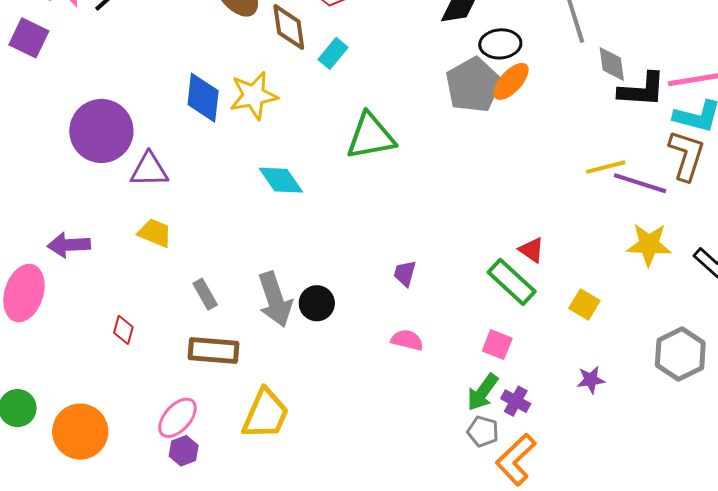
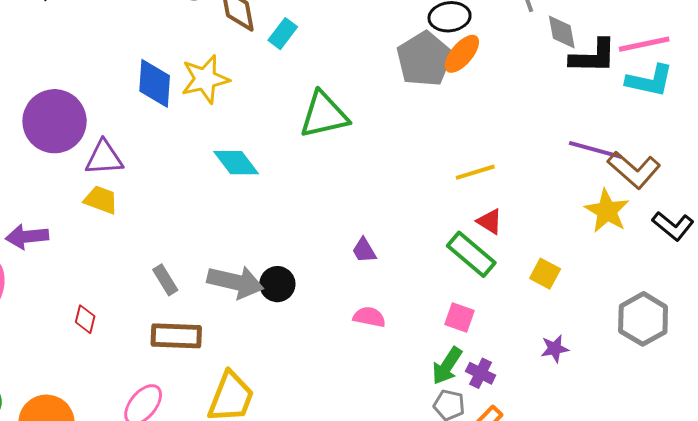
brown L-shape: (687, 155) -> (634, 170), moved, turned 116
yellow line: (606, 167) -> (475, 172), moved
yellow trapezoid: (155, 233) -> (101, 200), moved
yellow star: (649, 245) -> (607, 211), turned 30
purple trapezoid: (405, 273) -> (364, 250), turned -44
gray arrow: (275, 299) -> (235, 282), turned -56

